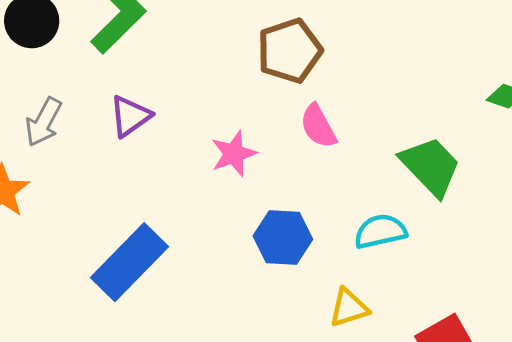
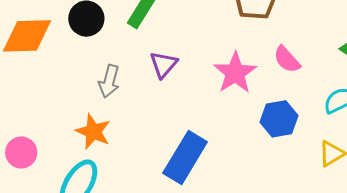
pink semicircle: (318, 126) -> (287, 59), moved
pink star: (234, 154) -> (235, 73), size x1.4

